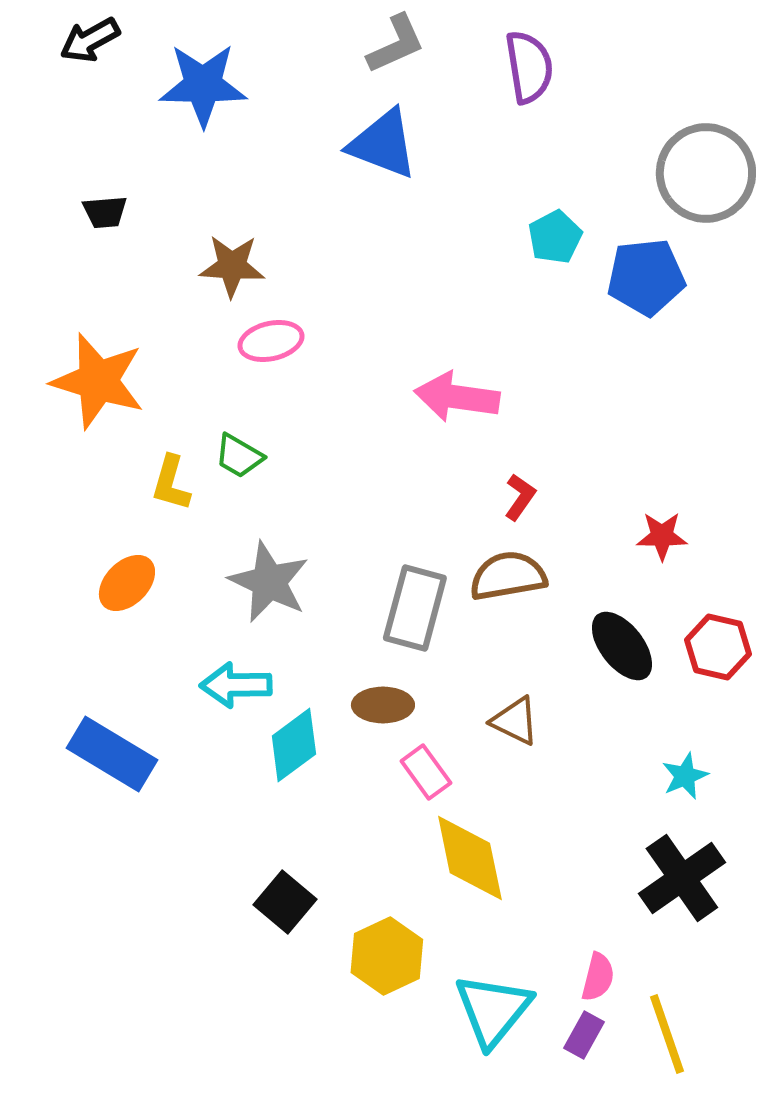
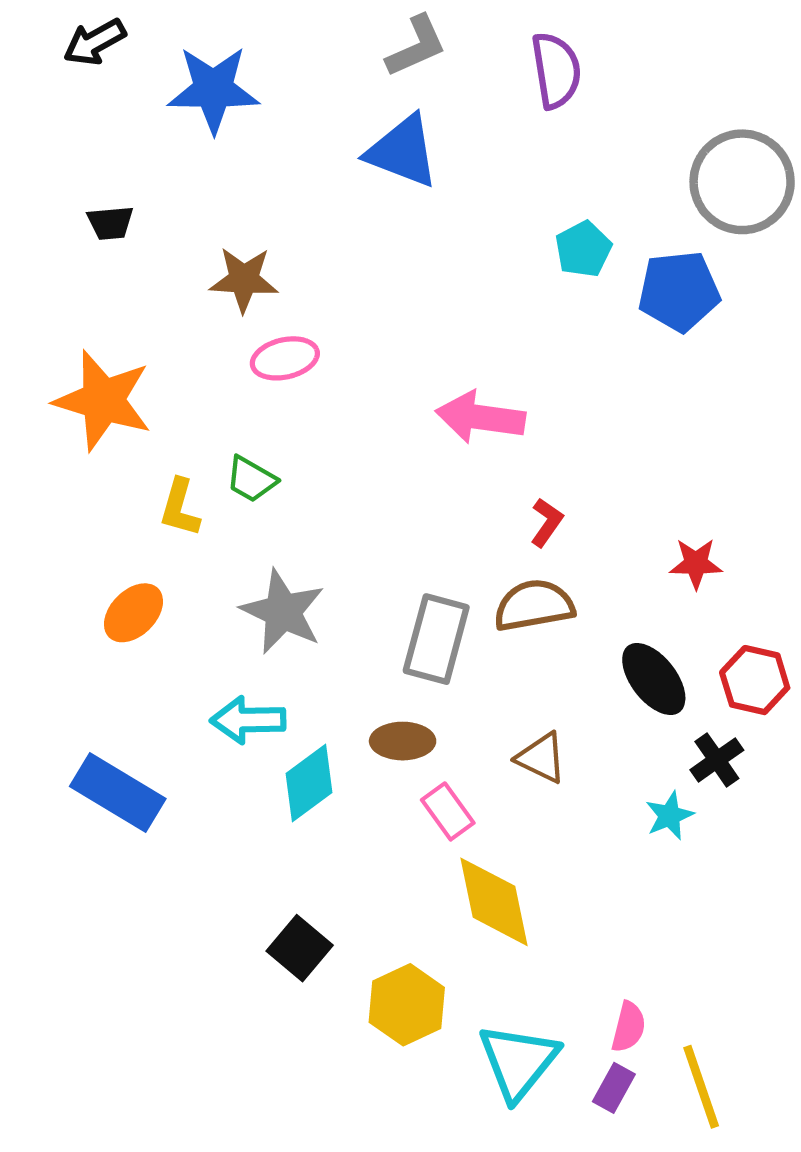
cyan star: (685, 776) -> (670, 816), moved
black cross: (682, 878) -> (717, 760), moved, size x0.6

